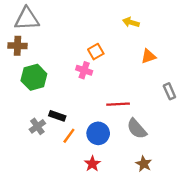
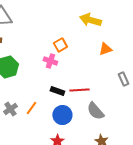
yellow arrow: (131, 22) -> (90, 20), size x1.5
black rectangle: (57, 116) -> (57, 91), moved
orange line: (69, 136) -> (31, 108), moved

